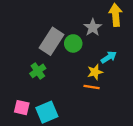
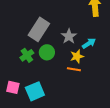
gray star: (93, 27) -> (69, 36), moved
green circle: (73, 43) -> (47, 52), moved

